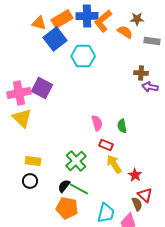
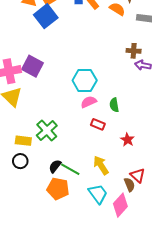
cyan hexagon: (83, 56) -> (85, 80), moved
pink semicircle: (97, 123) -> (89, 102), turned -98
green cross: (76, 161) -> (47, 130), moved
yellow arrow: (114, 164) -> (101, 165), moved
red star: (135, 175) -> (127, 140), moved
cyan trapezoid: (106, 213) -> (98, 194), turned -50

